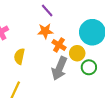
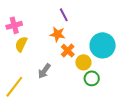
yellow semicircle: (19, 56) -> (21, 44), moved
gray arrow: (59, 68) -> (44, 71), moved, size x0.7

